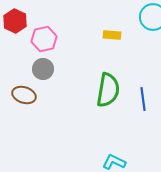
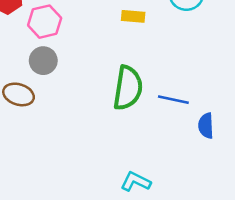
blue line: (143, 99) -> (173, 100), turned -70

